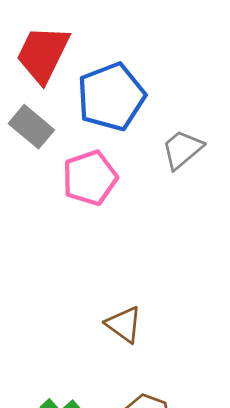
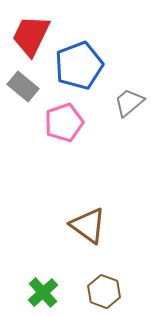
brown triangle: (124, 324) -> (88, 226), size x1.4

